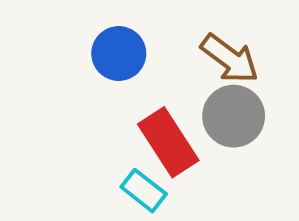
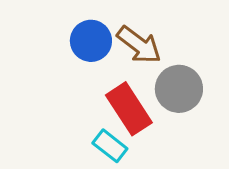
brown arrow: (230, 59) -> (139, 45), moved

